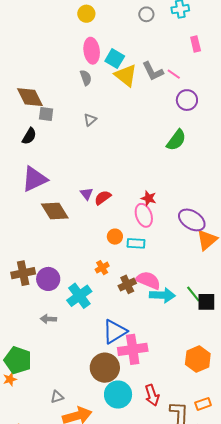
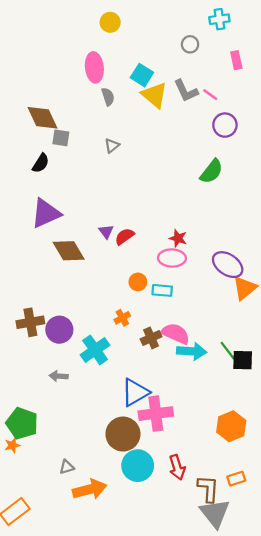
gray circle: (146, 14) -> (190, 44), moved
pink ellipse: (92, 51) -> (94, 67), moved
pink ellipse: (144, 215) -> (172, 258), turned -70

